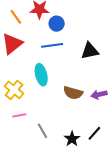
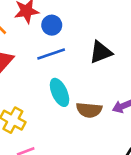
cyan ellipse: (41, 75) -> (60, 92), moved

